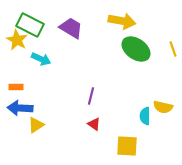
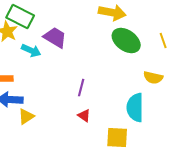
purple trapezoid: (71, 28) -> (55, 38), moved
yellow semicircle: (163, 107) -> (153, 78), moved
cyan semicircle: (145, 116) -> (135, 108), size x1.6

